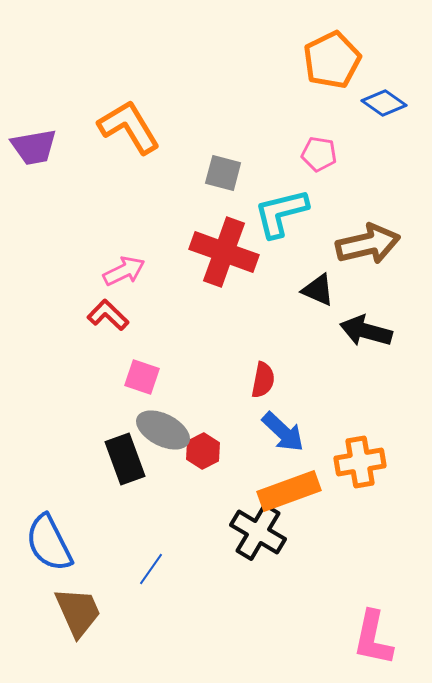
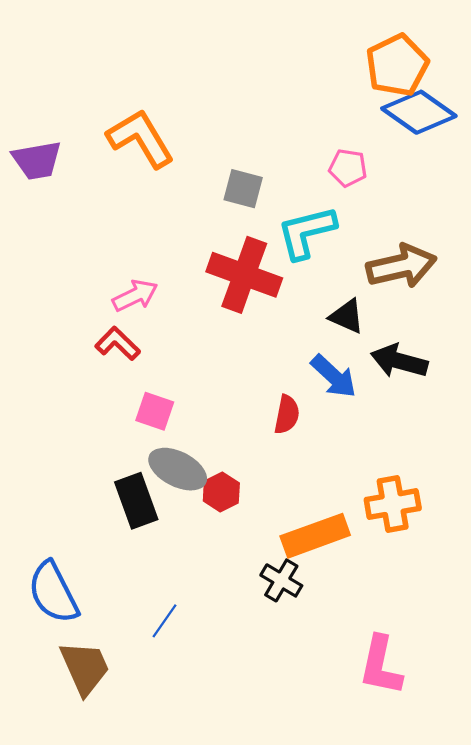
orange pentagon: (332, 60) -> (397, 65), moved
blue diamond: (384, 103) -> (419, 112), size x1.5
blue arrow: (283, 432) -> (334, 376), moved
black cross: (258, 532) -> (281, 580), size x0.7
pink L-shape: (373, 638) -> (381, 666), moved

